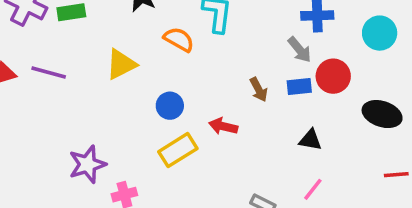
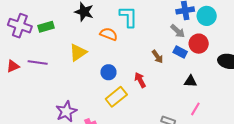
cyan circle: (380, 33) -> (207, 16), moved
blue rectangle: (299, 87) -> (180, 52), turned 40
red arrow: (223, 126) -> (140, 80), turned 56

